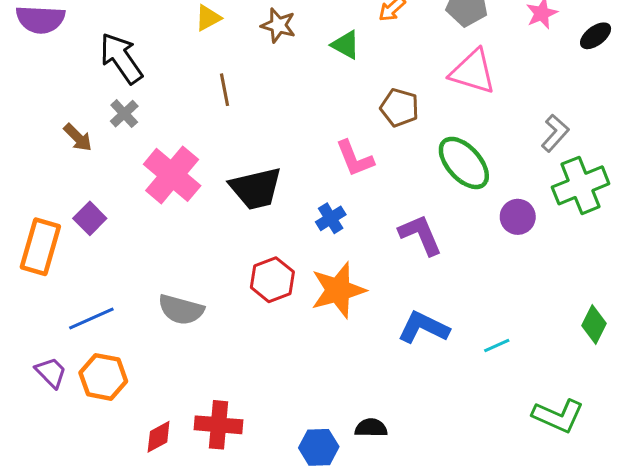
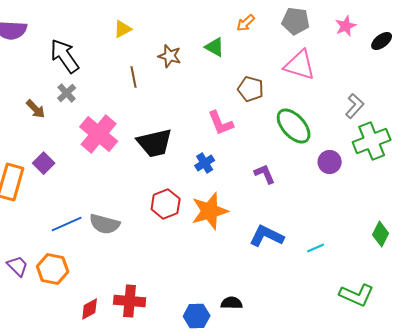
brown star: (278, 25) -> (170, 56), moved
purple L-shape: (420, 235) -> (265, 174), size x0.7
blue line: (91, 319) -> (67, 224), moved

